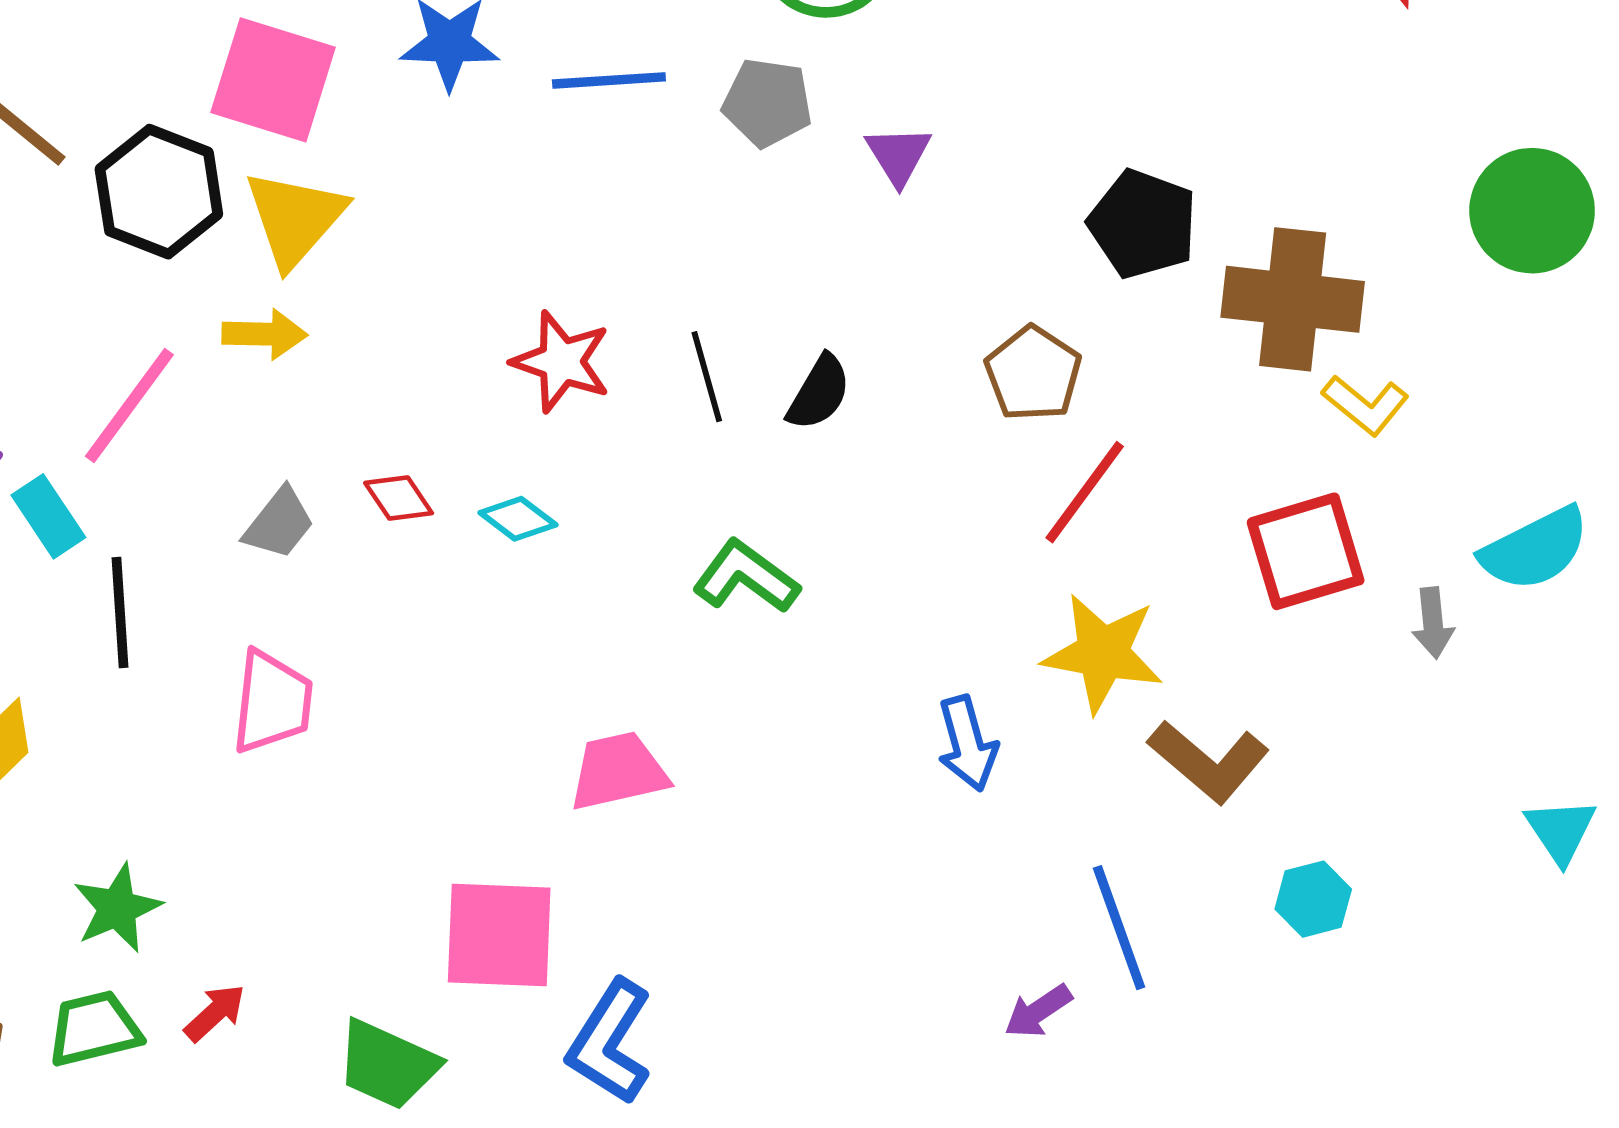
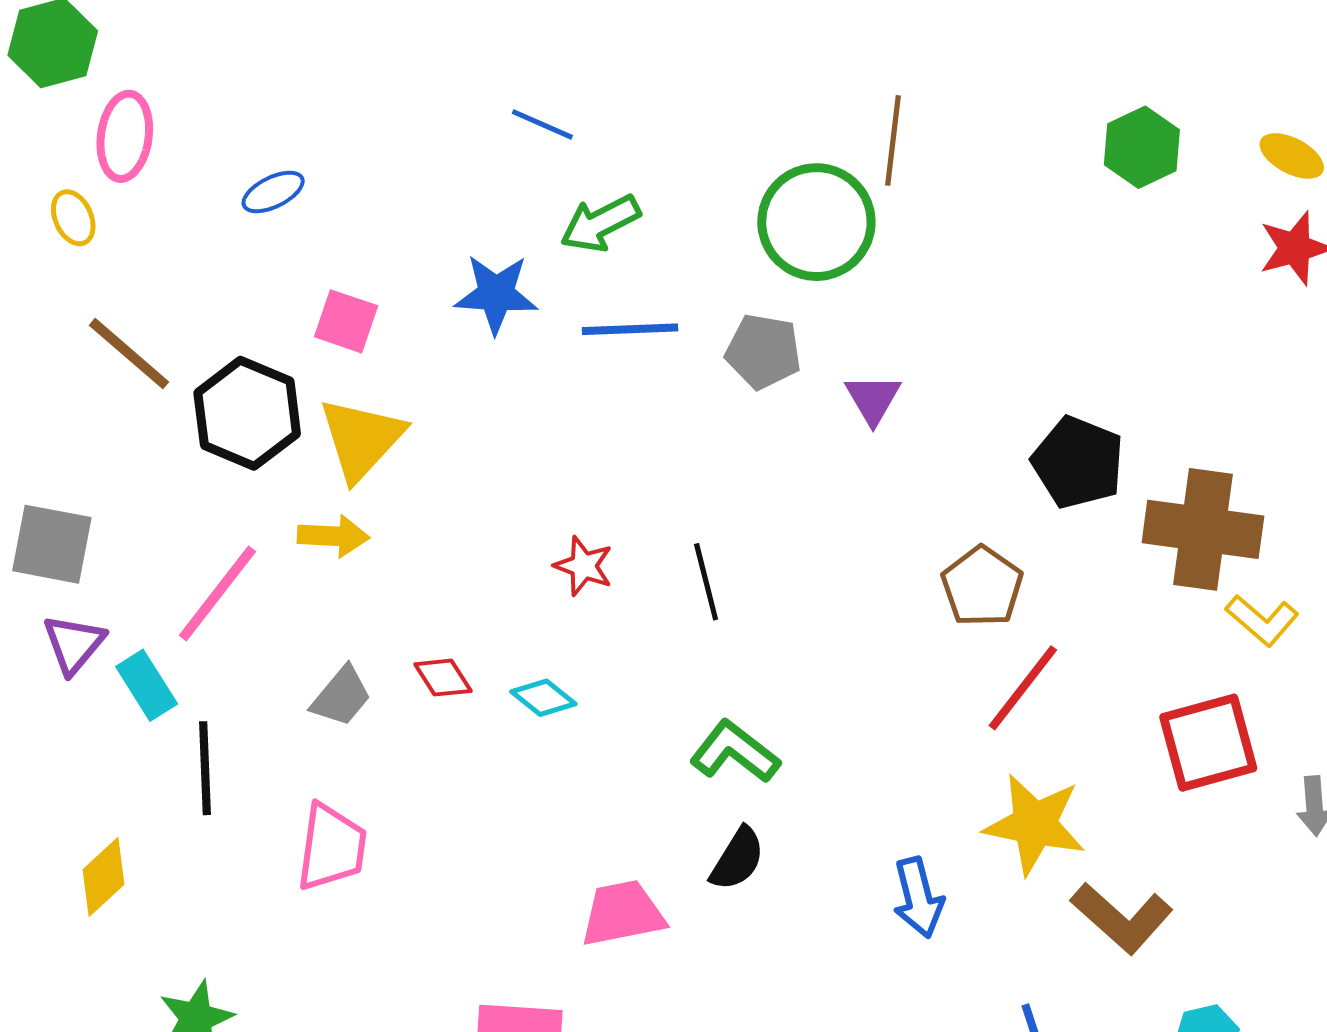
pink square: (273, 80) -> (346, 321), size x0.6
red star: (561, 362) -> (584, 566), size x0.7
black semicircle: (819, 393) -> (737, 859), moved

